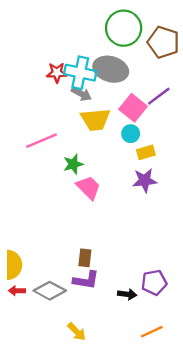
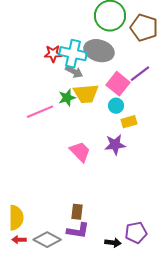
green star: (73, 164) -> (67, 98), moved
purple star: (145, 181) -> (115, 145), moved

